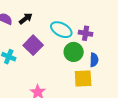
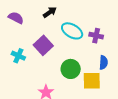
black arrow: (26, 19) -> (50, 12), moved
green circle: (74, 52) -> (71, 69), moved

